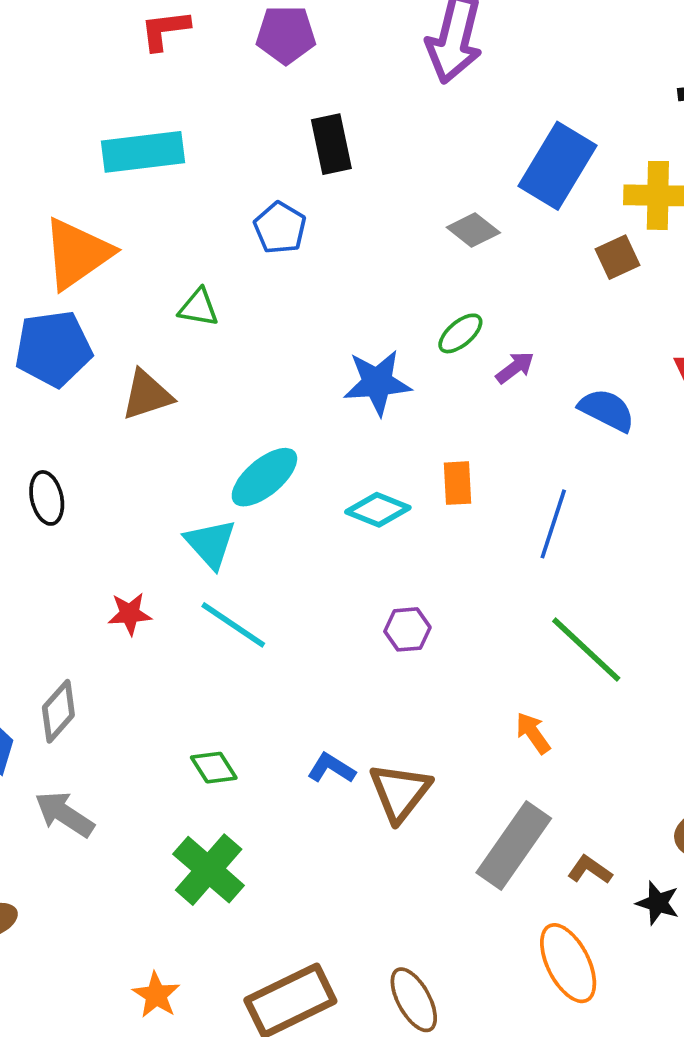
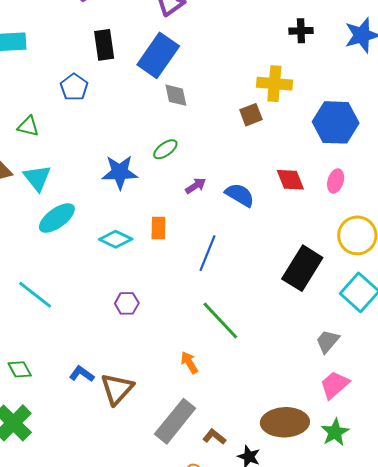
blue rectangle: (557, 166) -> (158, 55), moved
gray diamond: (473, 230) -> (176, 95), turned 36
purple arrow: (515, 368) -> (196, 186), moved
cyan triangle: (210, 544) -> (37, 178), moved

